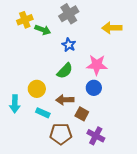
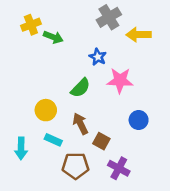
gray cross: (69, 14) -> (109, 17), moved
blue star: (69, 45) -> (98, 57), moved
blue circle: (94, 88) -> (139, 120), moved
brown arrow: (65, 100) -> (80, 124), turned 66
cyan arrow: (15, 104) -> (21, 148), moved

